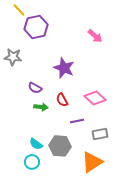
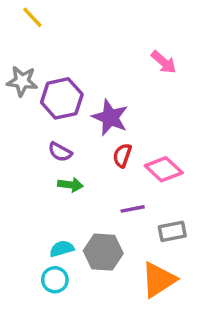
purple hexagon: (36, 27) -> (62, 98), moved
gray star: (13, 57) -> (22, 81), moved
red semicircle: (62, 100) -> (122, 155), moved, turned 48
cyan semicircle: (36, 144) -> (62, 249), turned 128

